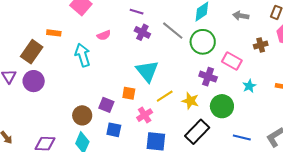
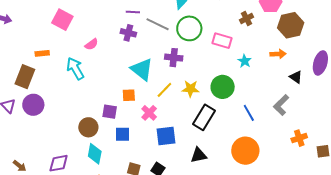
purple line: (137, 12) -> (133, 12), moved
purple cross: (208, 77) -> (174, 58), moved
blue line: (242, 137) -> (249, 113), turned 60

